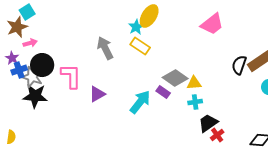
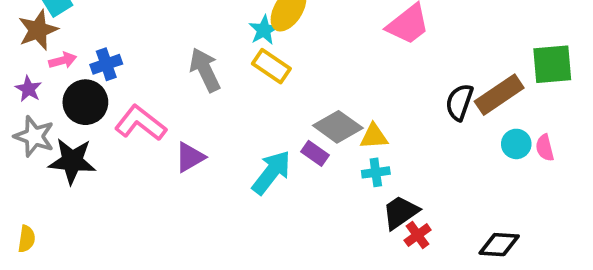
blue cross: (19, 70) -> (106, 64), moved
pink L-shape: (71, 76) -> (140, 123), turned -52
gray star: (32, 77) -> (34, 136), moved

